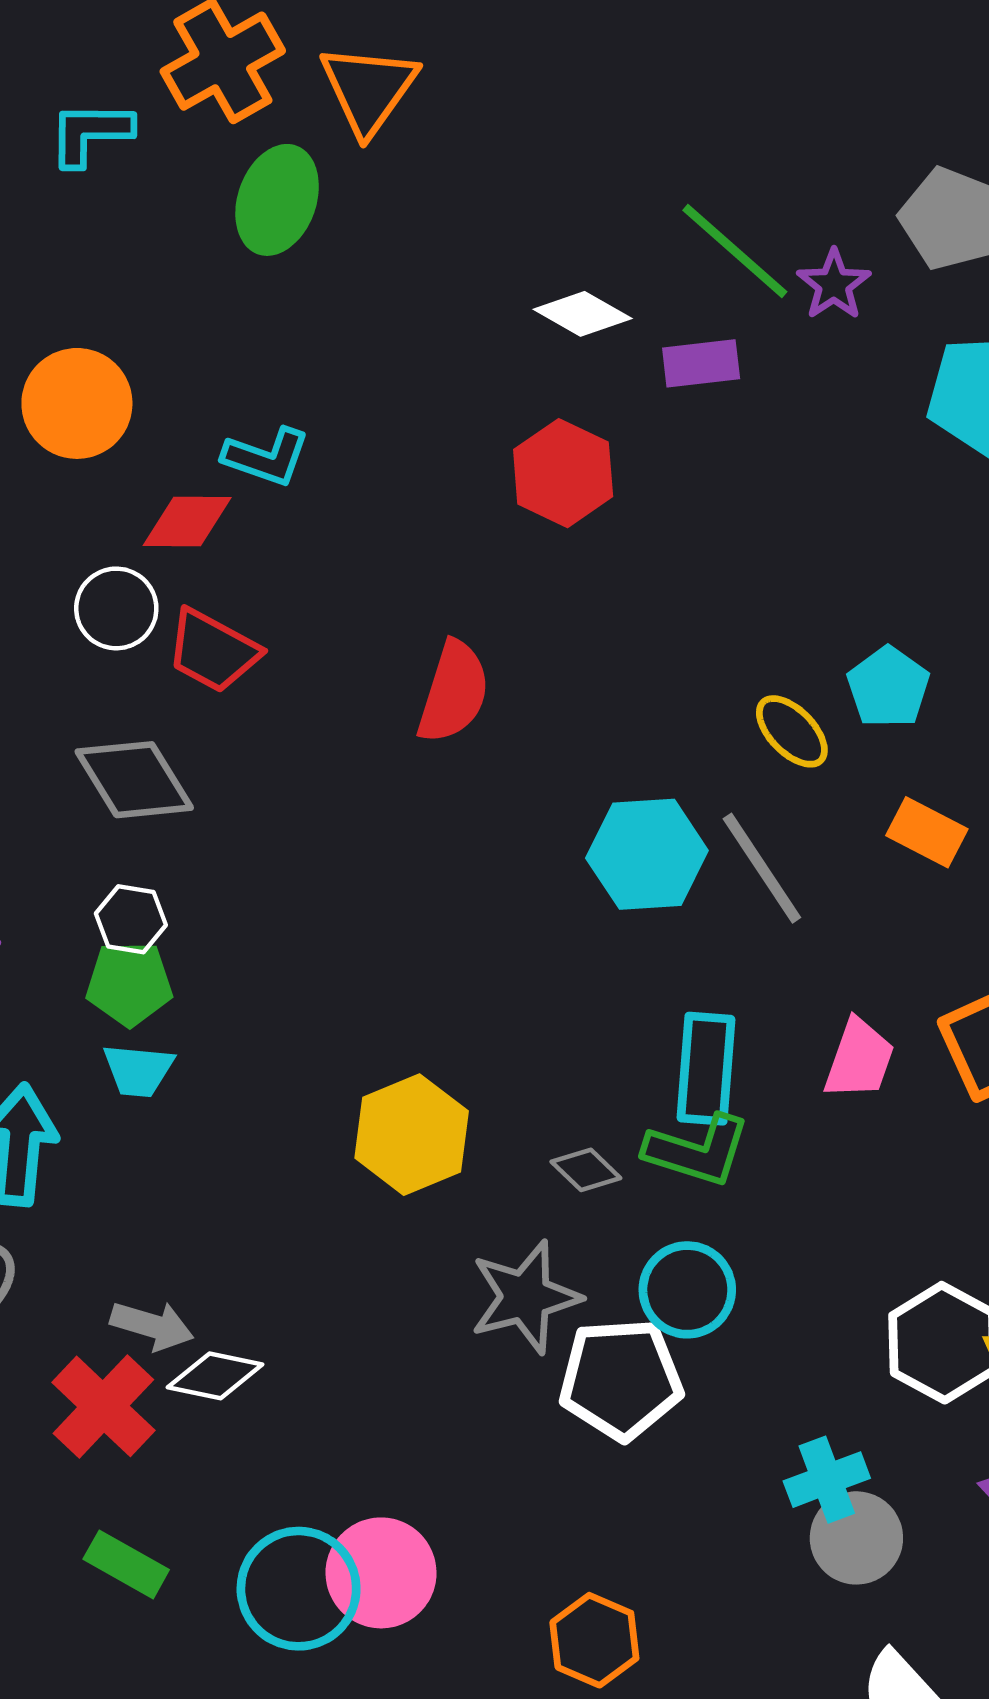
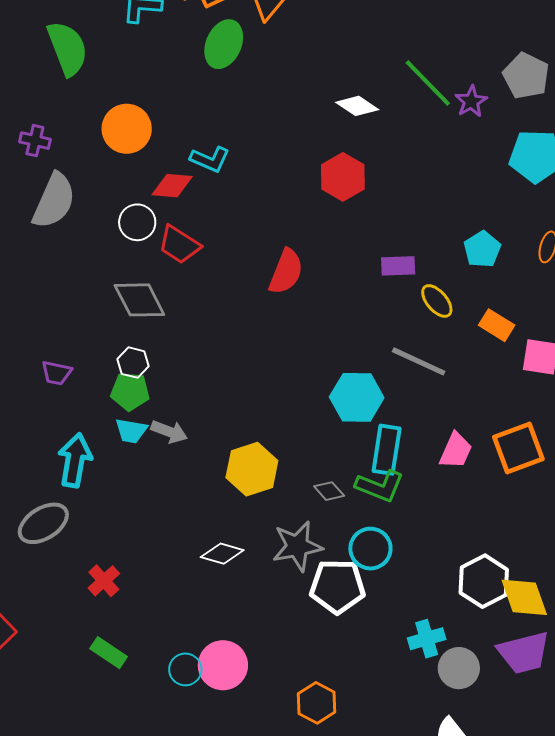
purple rectangle: (701, 363) -> (398, 266), moved
cyan pentagon: (888, 687) -> (482, 249), moved
orange rectangle: (927, 832) -> (497, 325), moved
cyan hexagon: (647, 854) -> (357, 397), moved
gray line: (762, 868) -> (419, 361), turned -36
gray arrow: (152, 1326) -> (169, 432), moved
white diamond: (215, 1376) -> (222, 554), moved
red cross: (103, 1406) -> (104, 581), size x0.7
gray circle: (856, 1538) -> (459, 668), moved
cyan circle: (299, 1589) -> (185, 669), size x0.6

